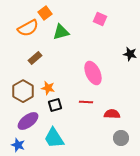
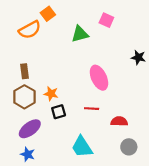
green triangle: (61, 32) -> (80, 34), moved
brown rectangle: (35, 58) -> (24, 71), moved, turned -56
cyan trapezoid: (54, 138) -> (82, 147), moved
blue star: (18, 145) -> (28, 154), moved

